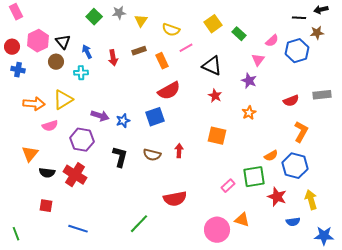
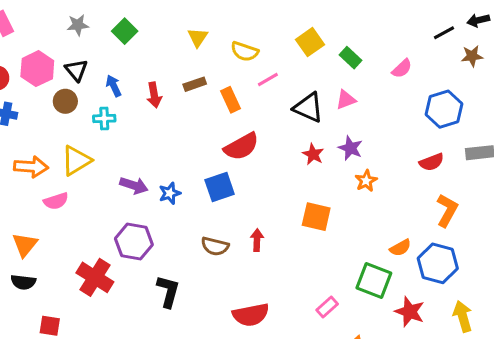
gray star: (119, 13) -> (78, 25), moved
black line: (299, 18) -> (444, 33), turned -32
blue hexagon: (297, 51) -> (444, 109), moved
pink triangle: (258, 60) -> (346, 100), moved, turned 32
purple star: (249, 81) -> (350, 148), moved
purple hexagon: (82, 140) -> (134, 242), moved
black L-shape: (120, 157) -> (168, 291), moved
black semicircle: (47, 173) -> (23, 282), moved
green square: (254, 177) -> (374, 280), turned 30
pink rectangle: (228, 186) -> (327, 307), moved

